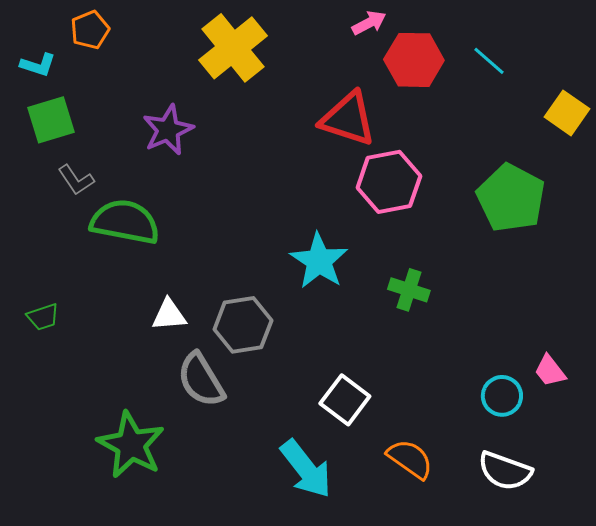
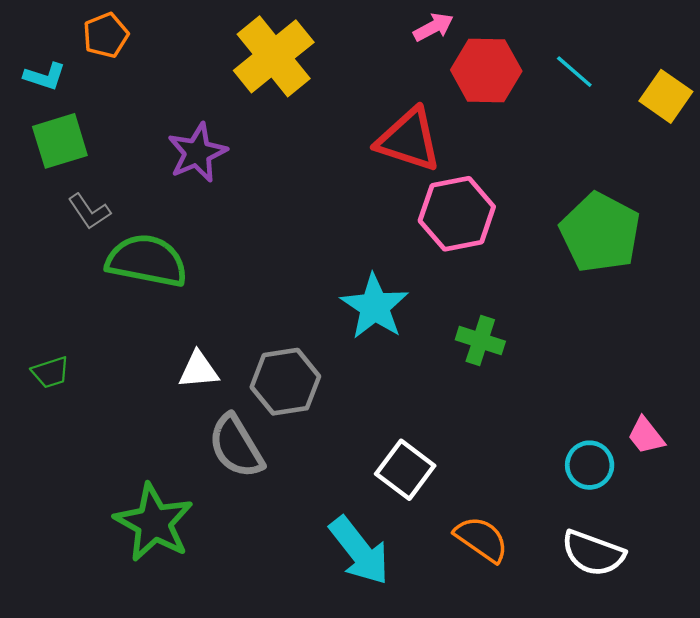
yellow square: (567, 113) -> (666, 96), moved

